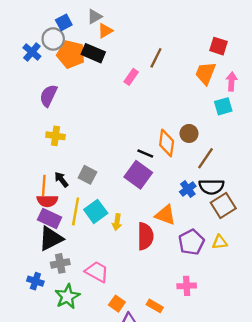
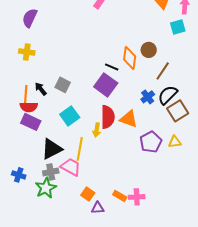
yellow cross: (56, 136) -> (27, 52), moved
black semicircle: (211, 187) -> (168, 95), turned 135
yellow line: (76, 211) -> (80, 149), moved
yellow arrow: (117, 222) -> (97, 130), moved
red semicircle: (145, 236) -> (108, 117), moved
black triangle: (51, 239) -> (52, 149), moved
gray cross: (60, 263) -> (51, 172), moved
pink cross: (187, 286) -> (137, 197), moved

